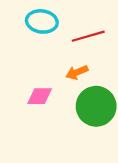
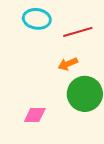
pink diamond: (40, 96) -> (35, 115), moved

